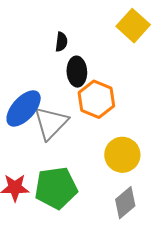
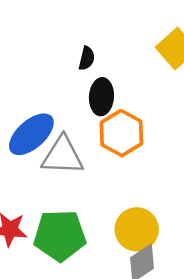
gray triangle: (51, 123) -> (63, 156), turned 42
yellow circle: (122, 155) -> (137, 229), moved

